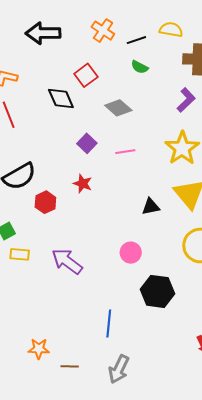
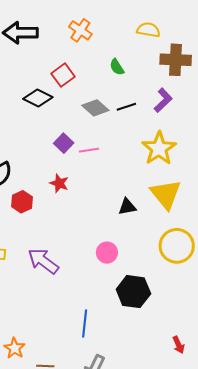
black line: (136, 40) -> (126, 107), moved
green semicircle: (140, 67) -> (117, 67), turned 30
black diamond: (61, 98) -> (38, 98), turned -40
pink line: (125, 152) -> (89, 150), moved
orange star: (39, 349) -> (15, 348), turned 30

